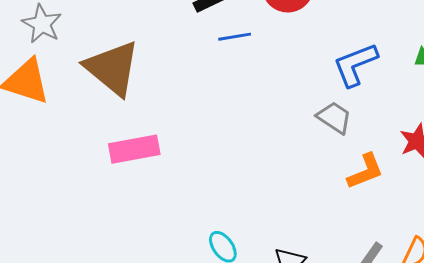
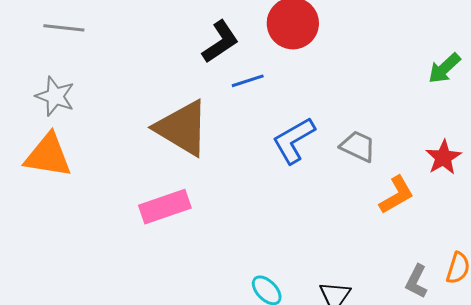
blue L-shape: (355, 65) -> (294, 140), moved
brown triangle: (112, 68) -> (182, 128), moved

